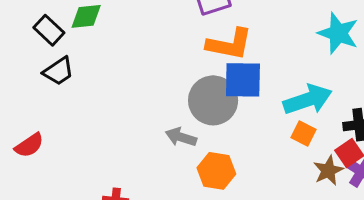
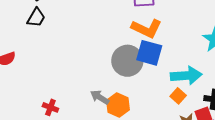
black trapezoid: (59, 71) -> (36, 18), turned -40
gray arrow: (181, 137) -> (100, 97), moved

